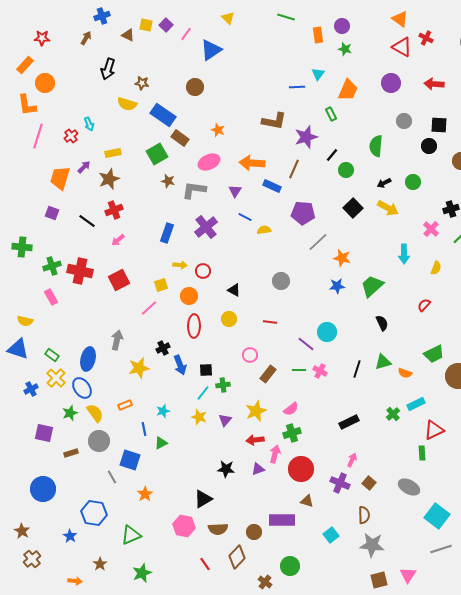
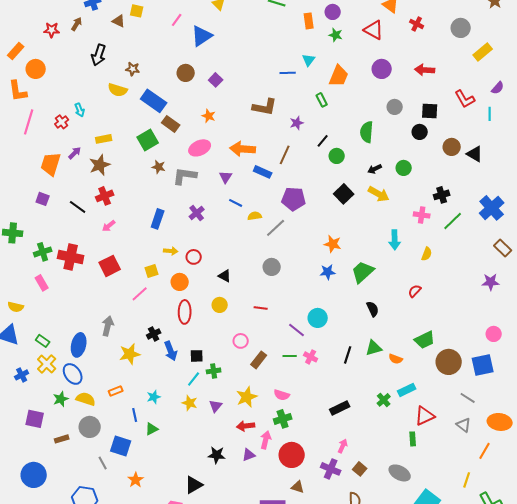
purple square: (166, 25) -> (216, 80), moved
red star: (42, 38) -> (52, 30), moved
red triangle: (402, 47) -> (374, 30), moved
purple star: (306, 137) -> (297, 123), size x0.6
purple cross: (206, 227) -> (197, 213), size x0.7
pink cross: (431, 229) -> (422, 215), turned -35
gray line: (318, 242) -> (276, 228), moved
pink semicircle: (291, 409) -> (282, 395), turned 56
yellow semicircle: (95, 413) -> (86, 399), turned -36

